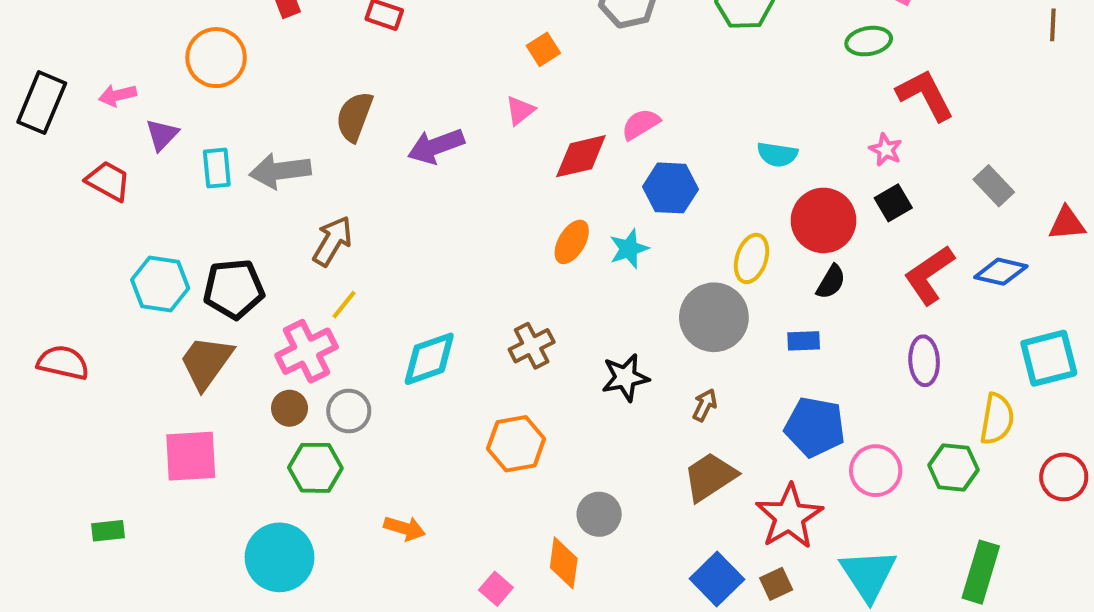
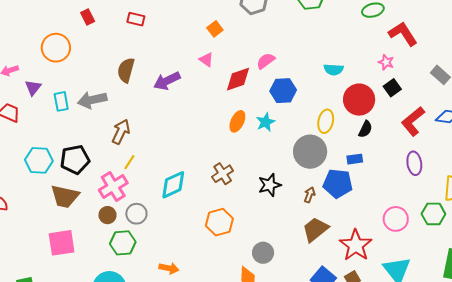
pink triangle: (520, 110) -> (206, 60), turned -42
brown trapezoid: (206, 362) -> (65, 196), turned -108
blue pentagon: (815, 427) -> (338, 184), moved

